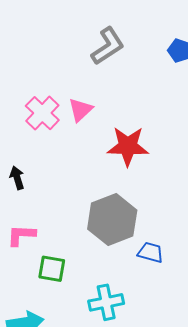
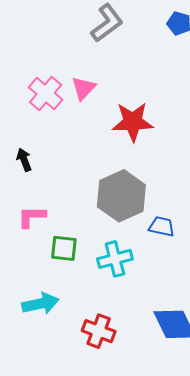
cyan cross: (106, 302) -> (115, 259), moved

